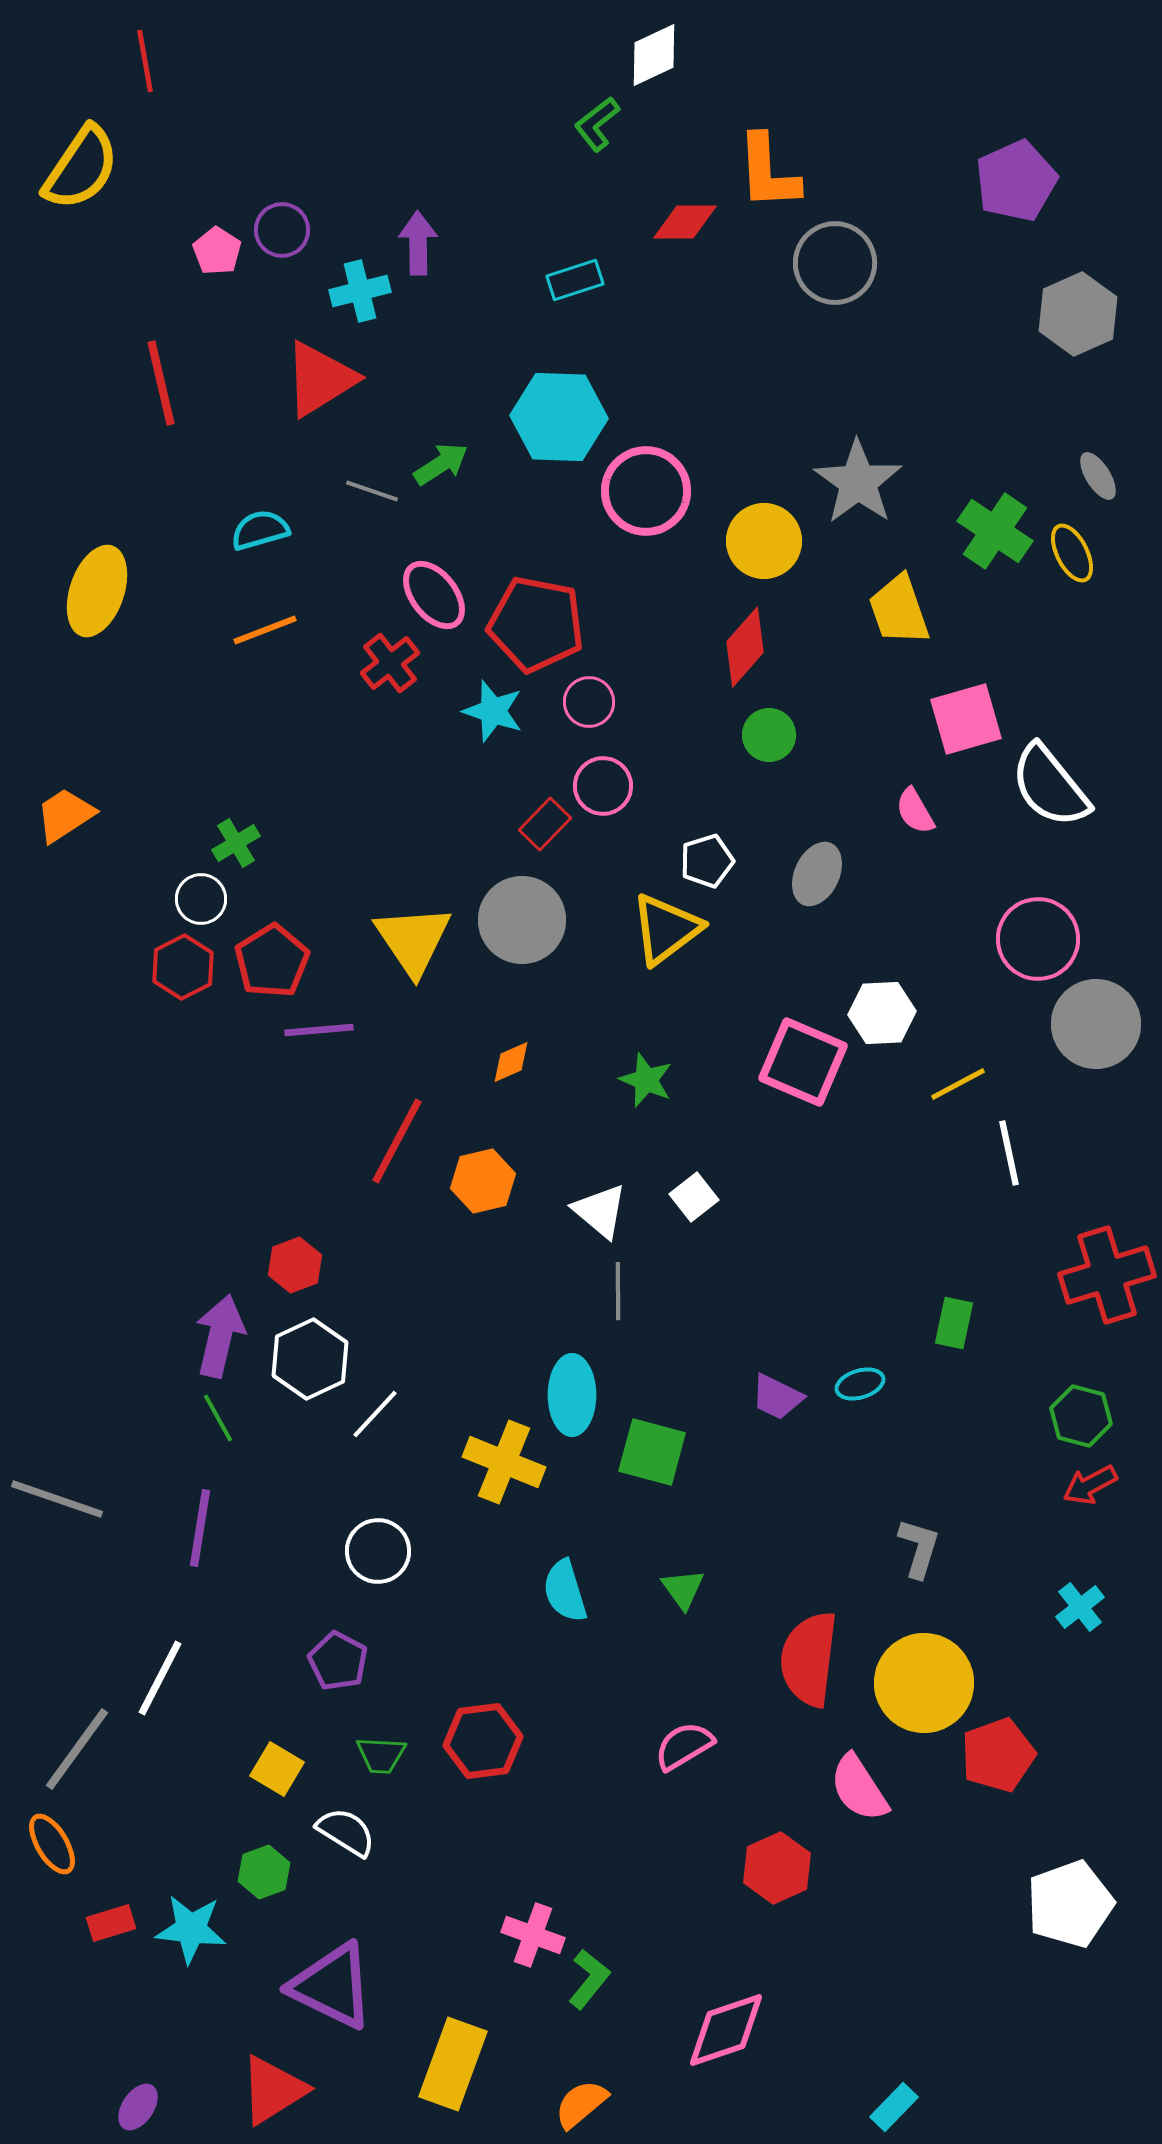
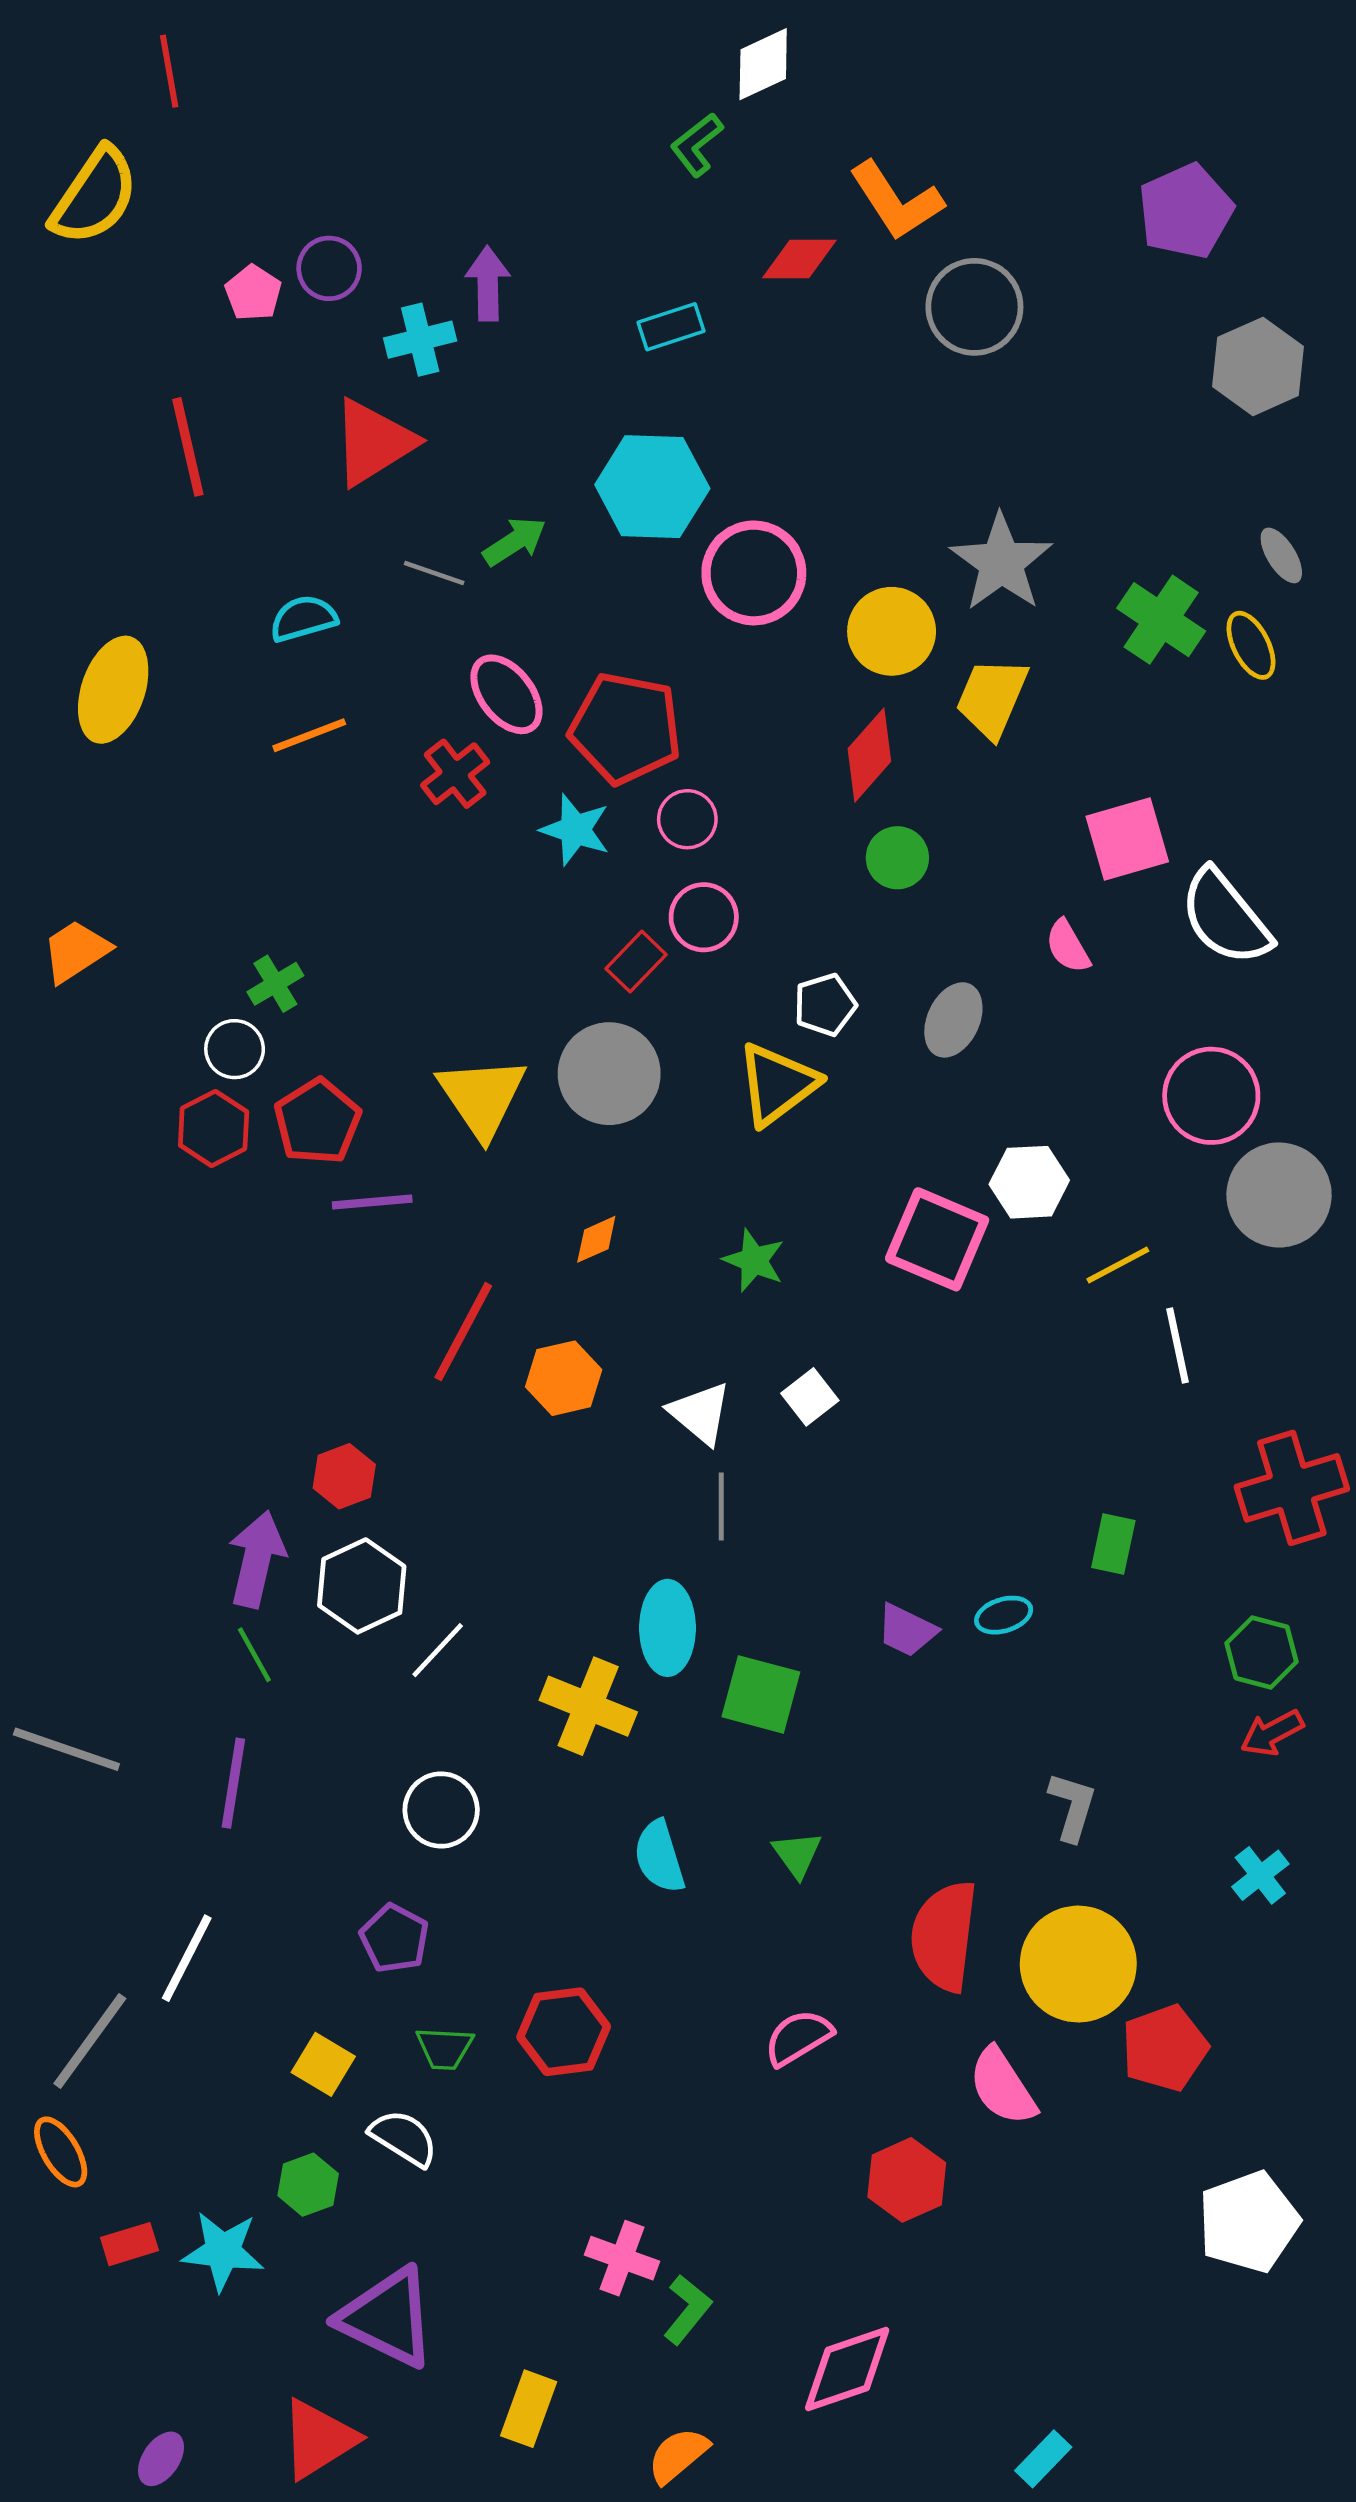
orange L-shape: (768, 172) -> (896, 201), turned -30
yellow trapezoid: (899, 610) -> (992, 698), moved, turned 42
yellow rectangle: (453, 2064) -> (529, 2409), size x0.7

